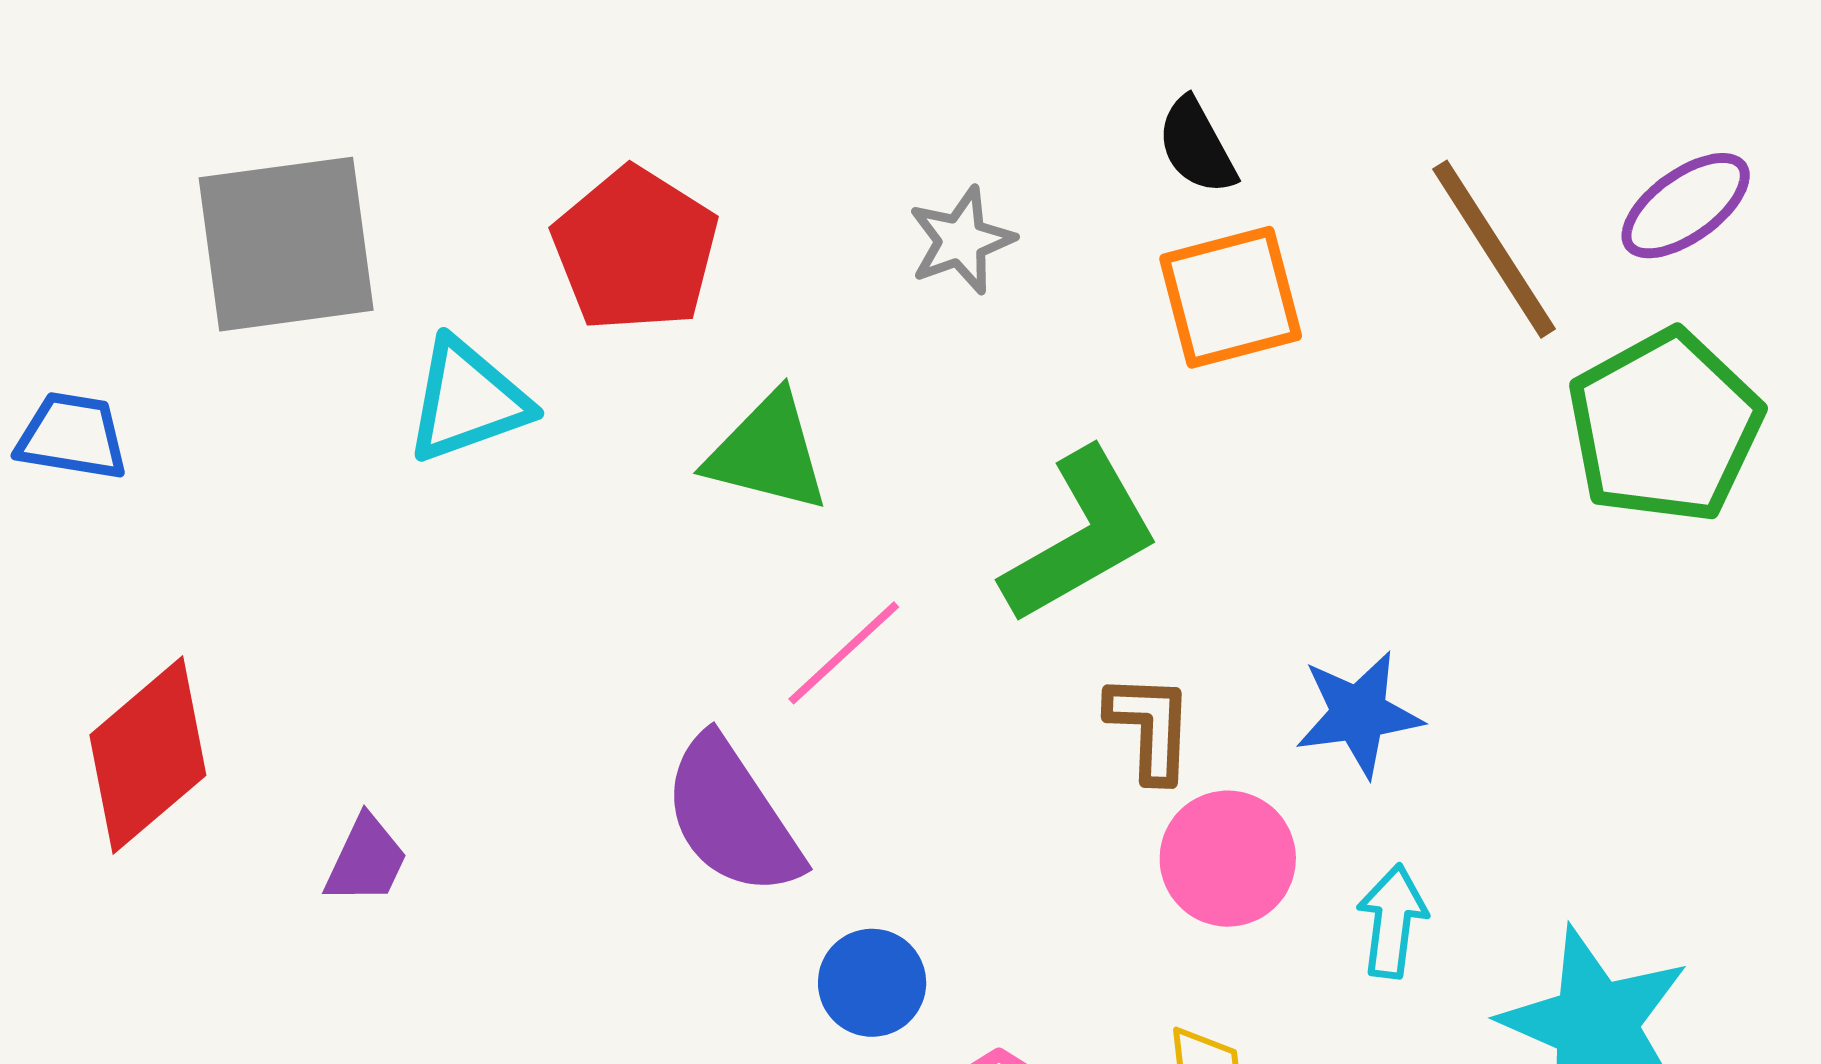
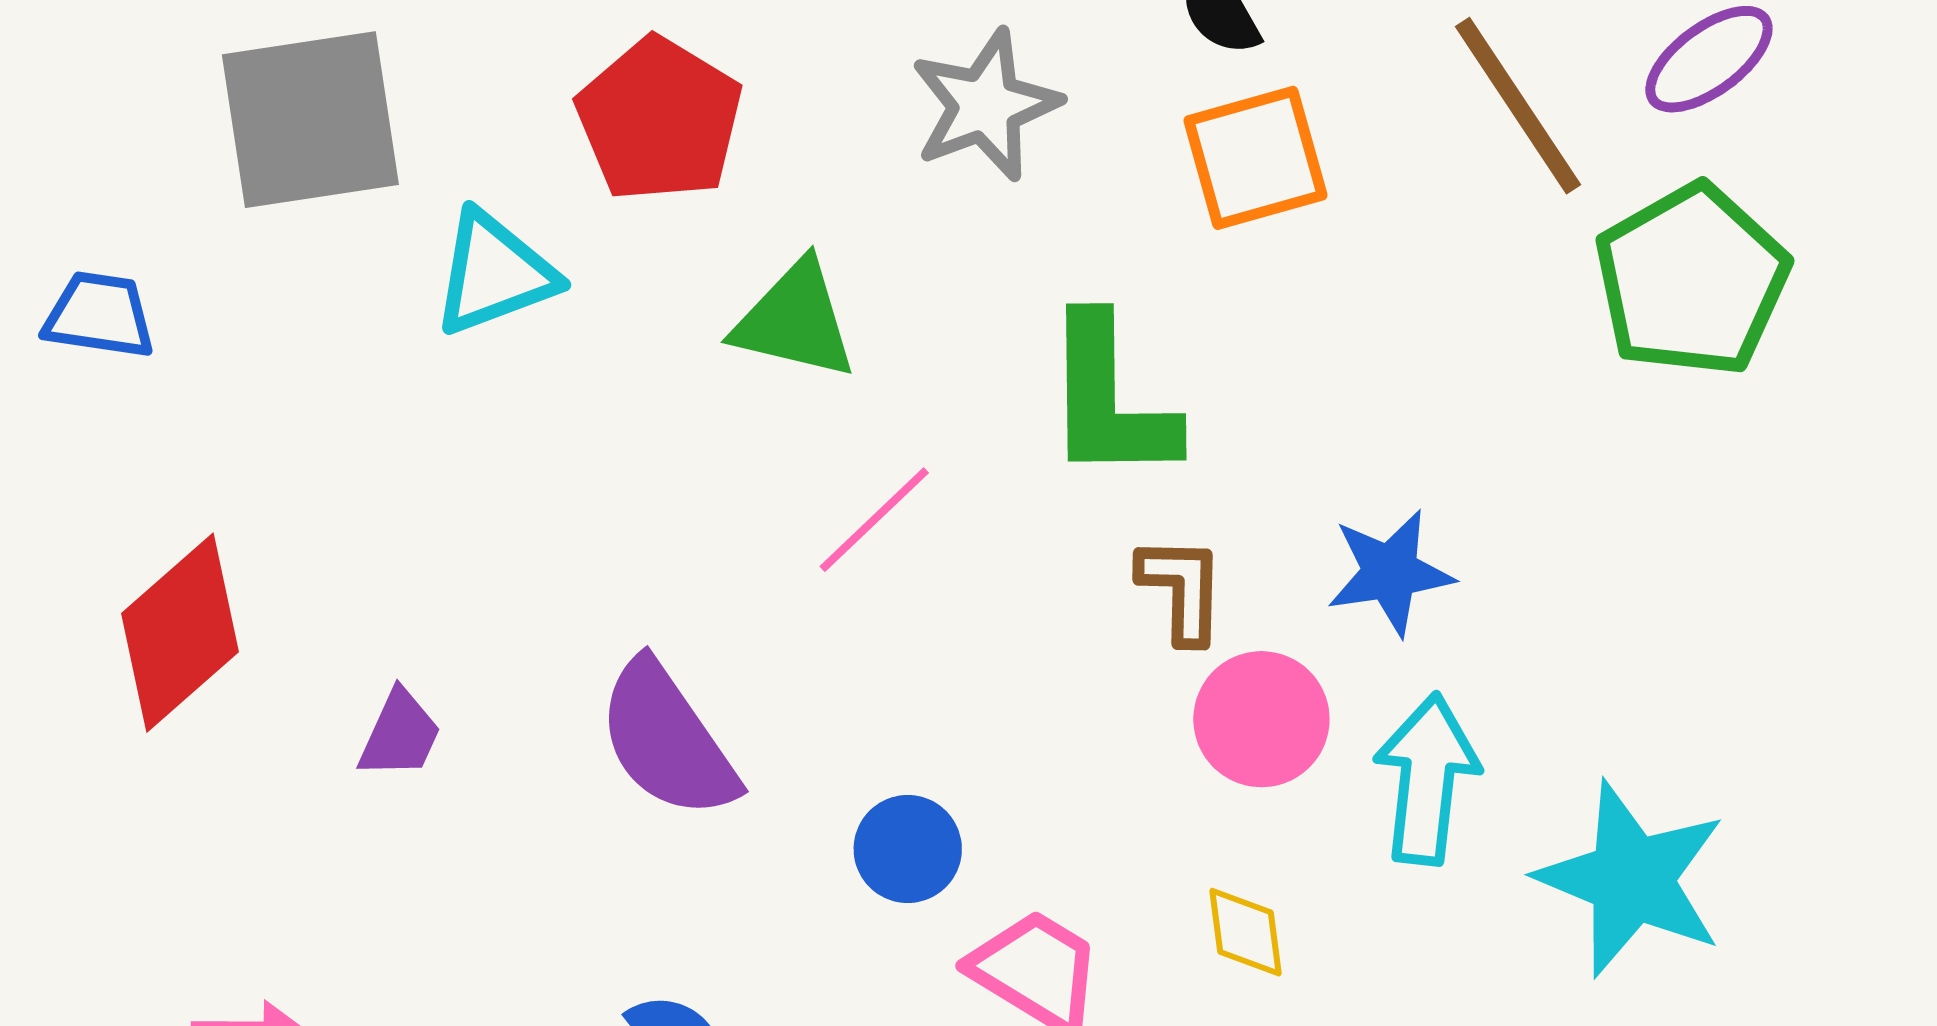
gray star: (961, 240) -> (985, 105), size x1.4
green L-shape: (1081, 536) -> (1109, 399), turned 120
purple semicircle: (732, 816) -> (667, 740), moved
cyan arrow: (1392, 921) -> (1427, 779), size x1.5

